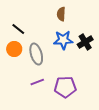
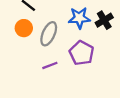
gray ellipse: (36, 54) -> (49, 34), turned 40
purple pentagon: (65, 87) -> (82, 53), moved, turned 30

